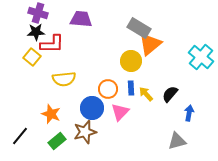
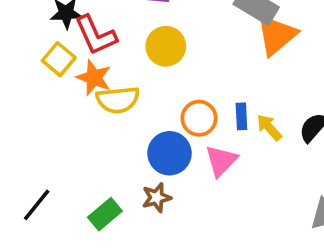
red L-shape: (52, 44) -> (96, 35), turned 65
yellow circle: (131, 61) -> (166, 46), moved
orange star: (51, 114) -> (94, 78), moved
brown star: (85, 132) -> (157, 198), size x0.7

